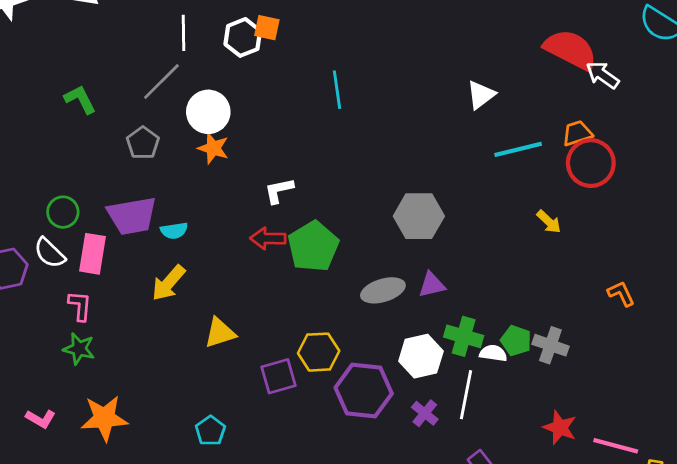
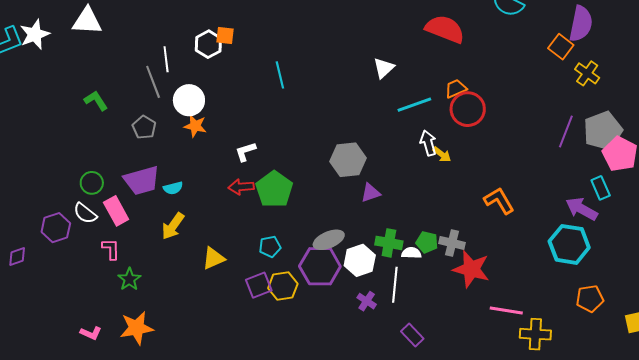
white line: (183, 33) -> (166, 59), moved
white arrow: (603, 75) -> (428, 143), moved, turned 45
gray line: (161, 82) -> (153, 82), turned -60
pink rectangle: (92, 254) -> (116, 211), turned -32
purple triangle: (432, 285) -> (371, 193), moved
gray ellipse: (383, 290) -> (329, 240), moved
orange L-shape: (621, 294) -> (499, 201), size x1.5
green star: (79, 349) -> (129, 279), moved, turned 30
yellow hexagon: (319, 352) -> (283, 286), moved
purple hexagon: (364, 391) -> (320, 266), moved
red star: (560, 427) -> (471, 269), moved, size x1.5
cyan pentagon: (210, 431) -> (270, 247), moved, turned 30

